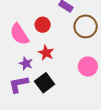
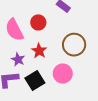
brown circle: (86, 26) -> (74, 45), moved
pink circle: (88, 66) -> (63, 74), moved

